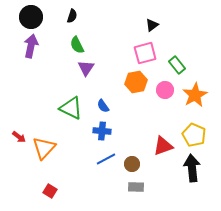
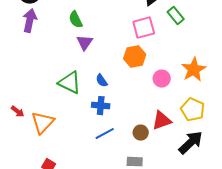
green rectangle: (177, 65) -> (176, 16), moved
pink circle: (165, 90) -> (162, 79), moved
brown circle: (132, 164) -> (141, 133), moved
black arrow: (192, 168) -> (191, 143), turned 52

